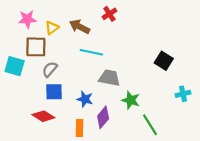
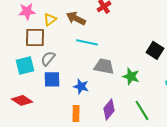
cyan square: (15, 66) -> (25, 65), moved, turned -30
green star: (131, 100) -> (131, 76), moved
red diamond: (43, 116) -> (22, 100), moved
purple diamond: (103, 117) -> (109, 109), moved

